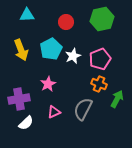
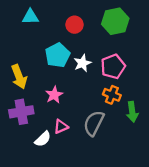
yellow arrow: (21, 50) -> (19, 77), moved
green arrow: (117, 99) -> (132, 112), turned 144
white semicircle: (26, 123) -> (43, 139), moved

